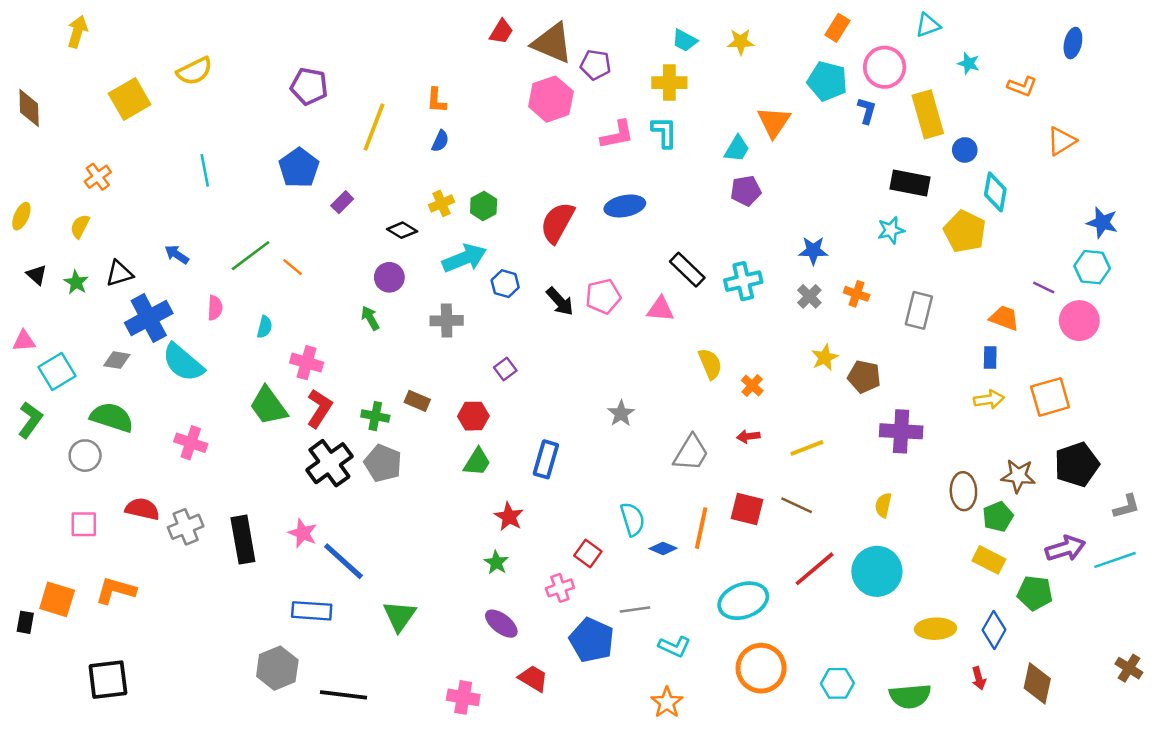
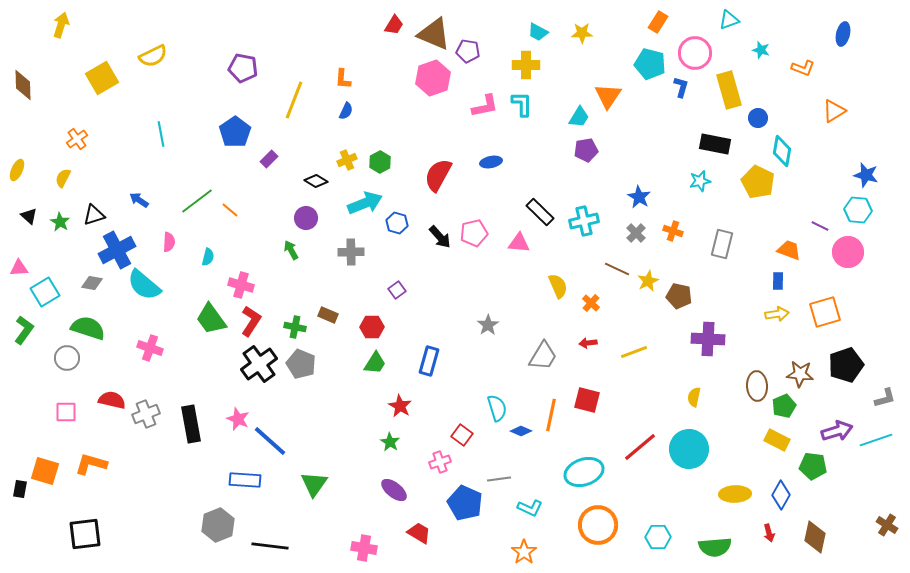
blue ellipse: (625, 206) -> (491, 162), size x0.7
blue star: (813, 251) -> (639, 197), turned 30
brown line: (797, 505) -> (617, 269), moved

